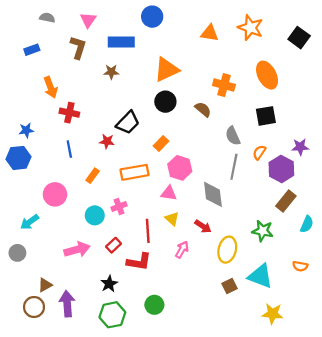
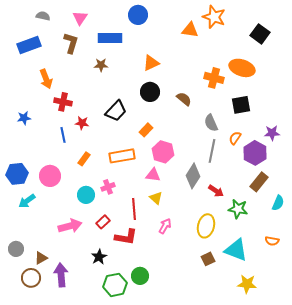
orange star: (250, 28) -> (214, 17), moved
black square: (299, 38) -> (260, 34), moved
blue rectangle: (32, 50) -> (29, 45), size x1.6
orange triangle: (167, 70) -> (151, 63), size x0.7
orange ellipse: (267, 75) -> (242, 68), turned -45
orange cross: (224, 85) -> (214, 78), moved
red star: (107, 141) -> (82, 123), moved
blue hexagon: (19, 158) -> (17, 174), moved
gray diamond: (213, 194) -> (193, 176), turned 40
red arrow: (203, 226) -> (216, 191), moved
gray circle: (17, 253) -> (16, 249), moved
green hexagon: (112, 315) -> (115, 285), moved

